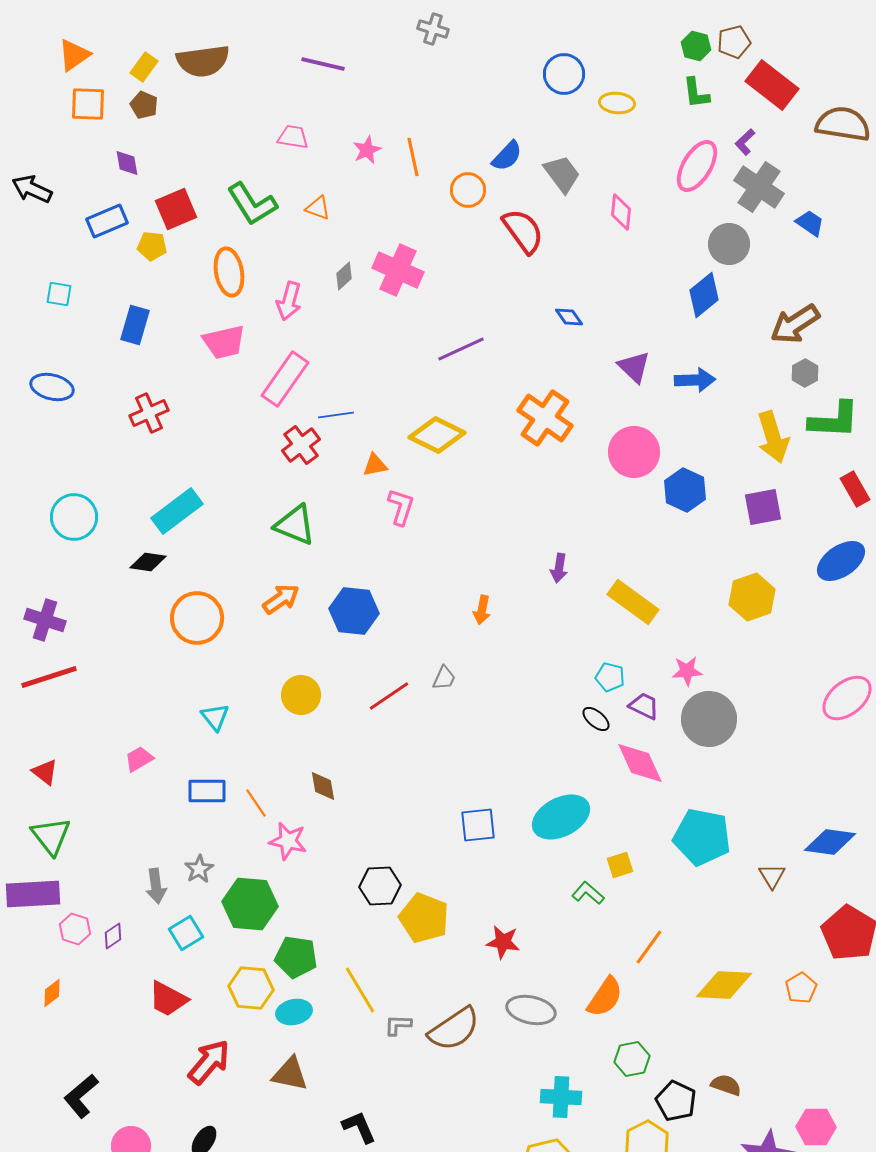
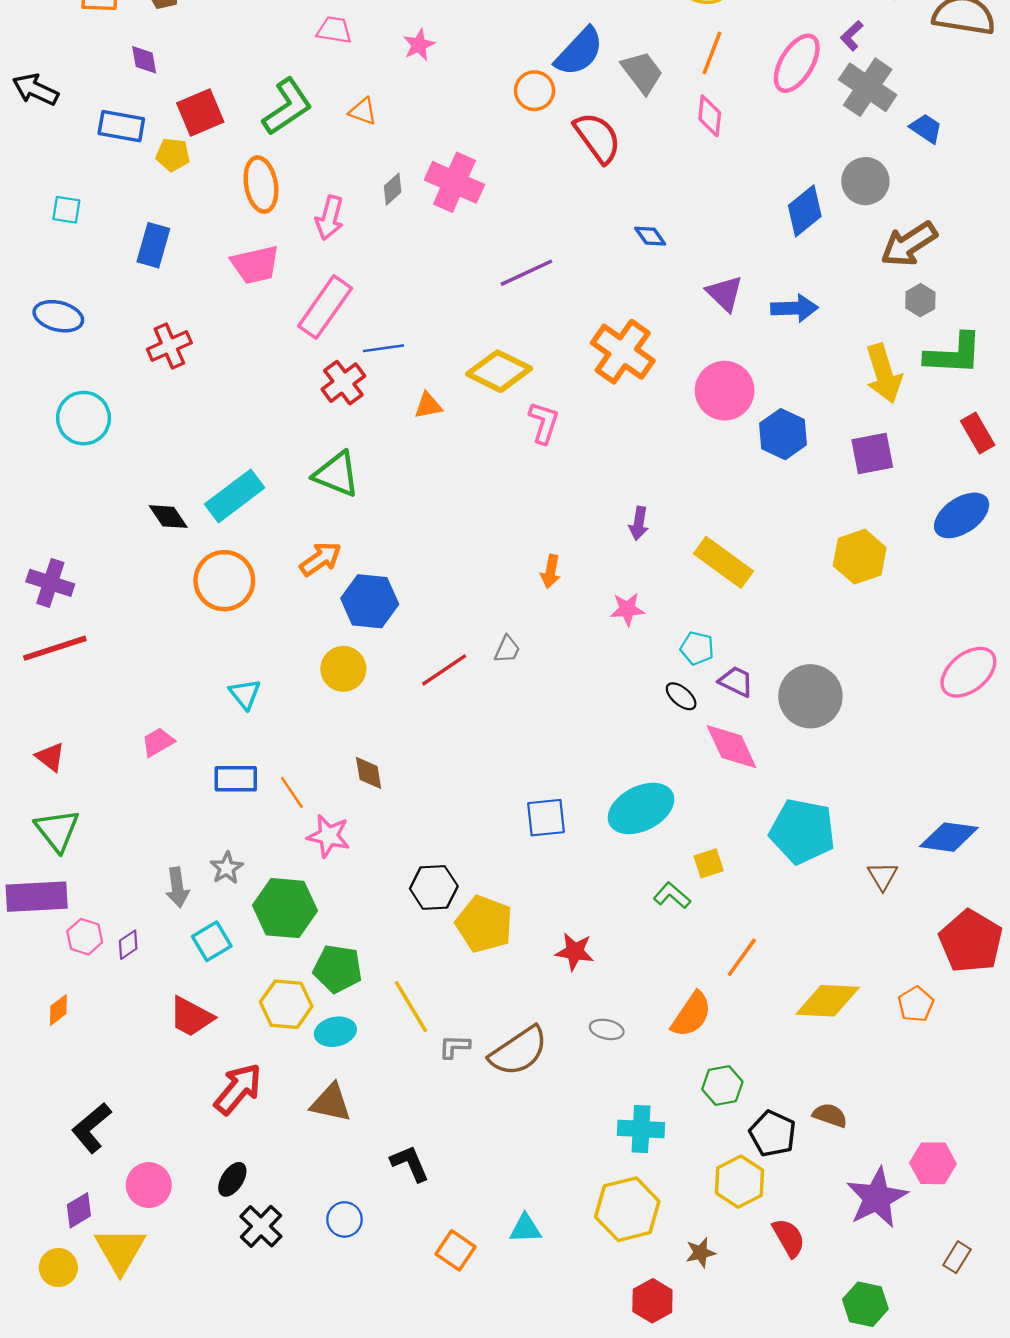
blue semicircle: (507, 156) -> (579, 52), size x1.4
orange line: (413, 157) -> (712, 53), moved, turned 33
green L-shape: (252, 204) -> (287, 107), turned -92
blue rectangle: (107, 221) -> (121, 126), turned 33
gray circle: (729, 244) -> (865, 181), moved
pink L-shape: (401, 507) -> (544, 423), moved
cyan rectangle: (177, 511) -> (235, 496), moved
cyan circle: (74, 517) -> (84, 418), moved
black diamond: (148, 562) -> (168, 517), turned 48
blue hexagon: (354, 611) -> (370, 601), moved
pink star: (687, 671) -> (627, 609), moved
gray ellipse: (531, 1010) -> (607, 1029), size x0.6

